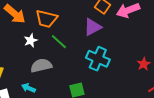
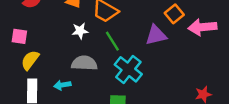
cyan cross: (98, 59) -> (128, 69), moved
cyan arrow: (28, 88) -> (62, 85), turned -48

